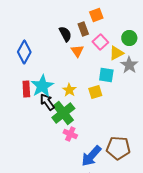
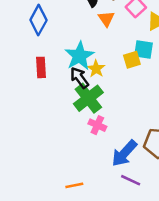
cyan star: (42, 86) -> (79, 56), moved
yellow square: (95, 92) -> (132, 60), moved
black arrow: (47, 102) -> (79, 78), moved

